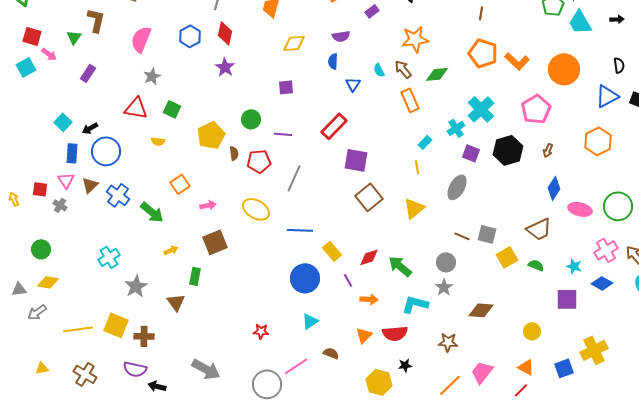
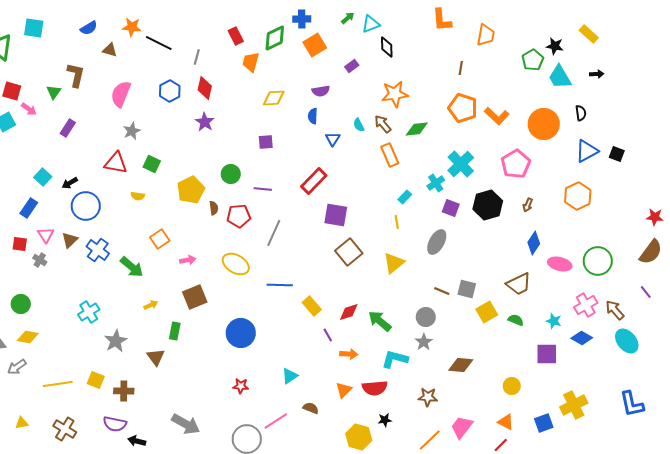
black semicircle: (619, 65) -> (581, 113), moved
blue rectangle: (72, 153) -> (29, 208), moved, turned 30
blue circle: (305, 278) -> (241, 333), moved
yellow square: (116, 325) -> (96, 380), size x0.7

